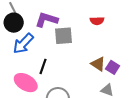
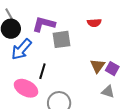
brown triangle: (98, 64) -> (98, 66), turned 35

